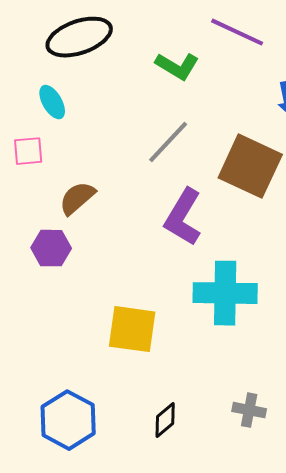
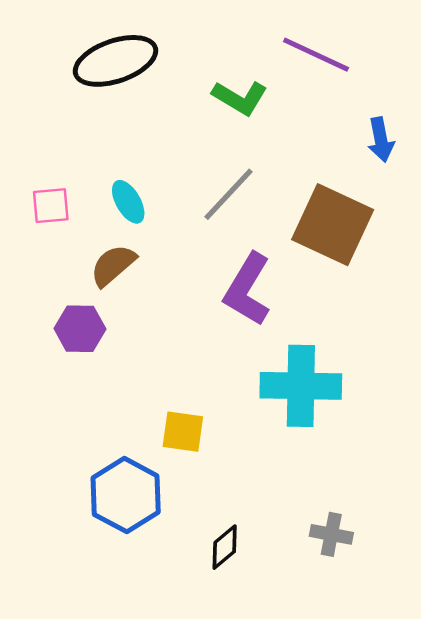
cyan ellipse: (52, 102) -> (128, 202), moved
yellow square: (132, 329) -> (183, 432), size x0.7
blue hexagon: (68, 420) -> (126, 495), moved

